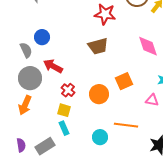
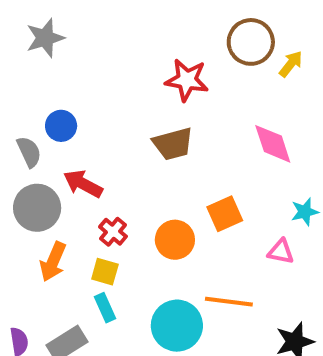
orange arrow: (25, 105) -> (53, 262), moved
cyan circle: (100, 137) -> (177, 326), size x1.6

